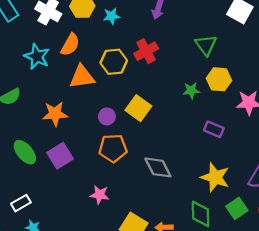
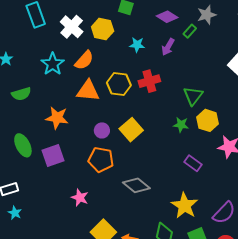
cyan star: (112, 16) -> (137, 45), moved
green triangle: (206, 45) -> (193, 96), moved
gray diamond: (158, 167) -> (136, 185), turned -36

